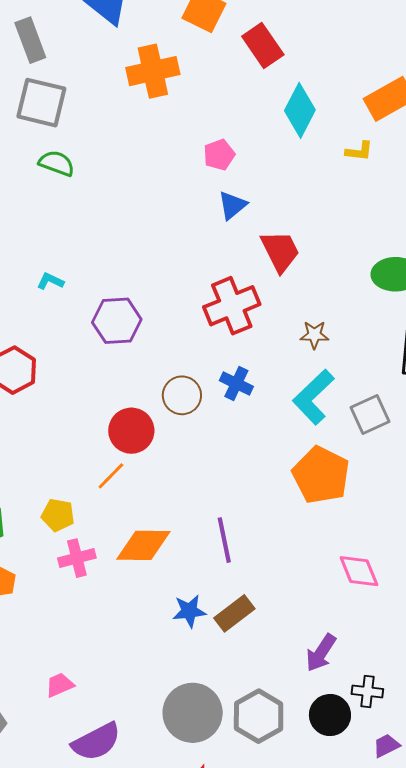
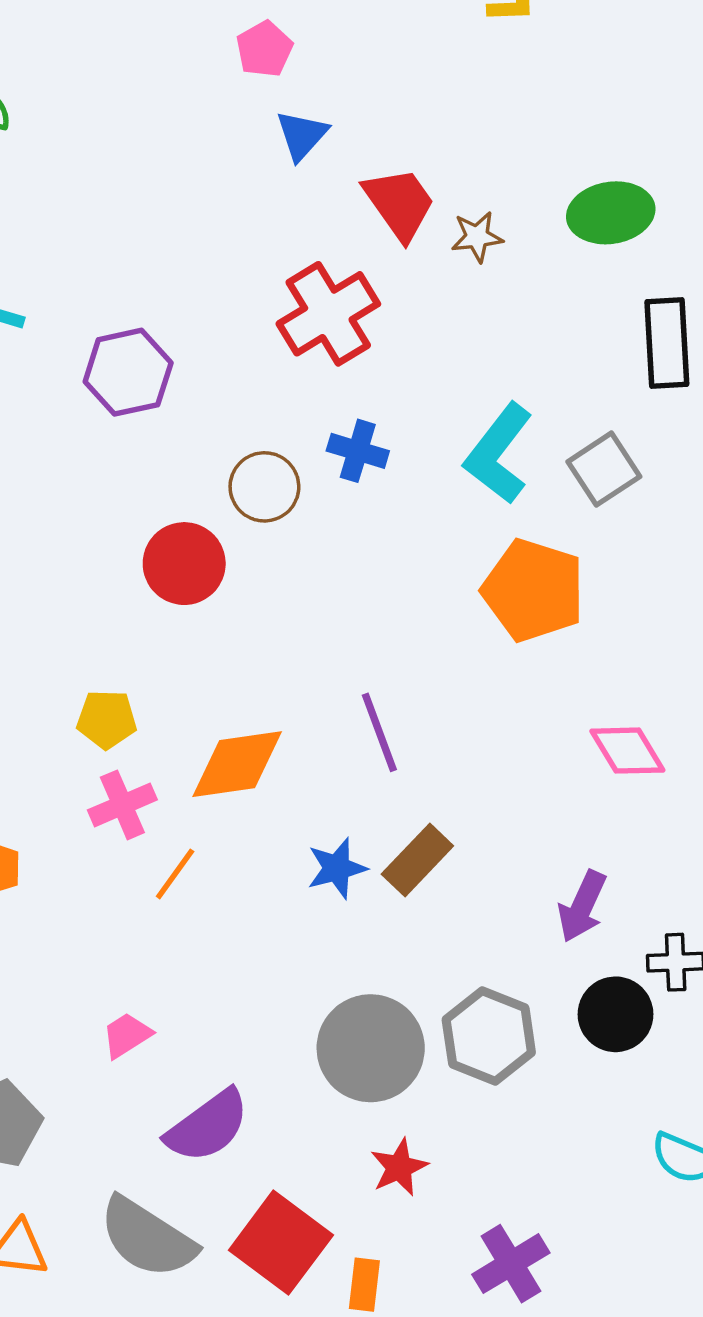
brown star: (314, 335) -> (477, 237), moved
orange line: (111, 476) -> (175, 874), moved
yellow pentagon: (58, 515) -> (107, 719), moved

